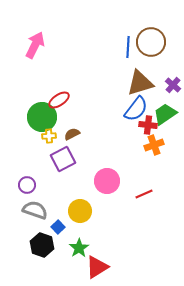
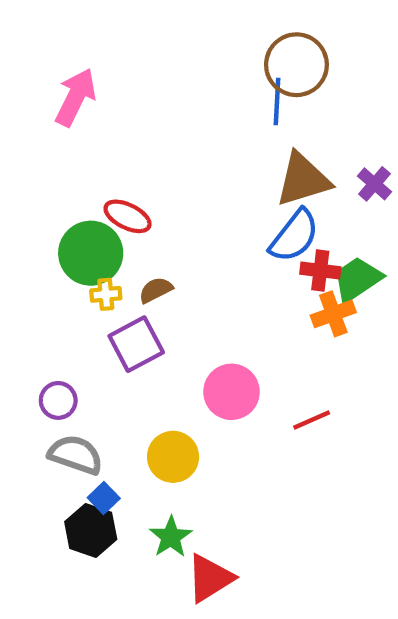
brown circle: (151, 42) -> (296, 65), moved
red ellipse: (59, 100) -> (128, 216), turned 60
green trapezoid: (165, 114) -> (357, 279), moved
blue square: (58, 227) -> (104, 498), moved

